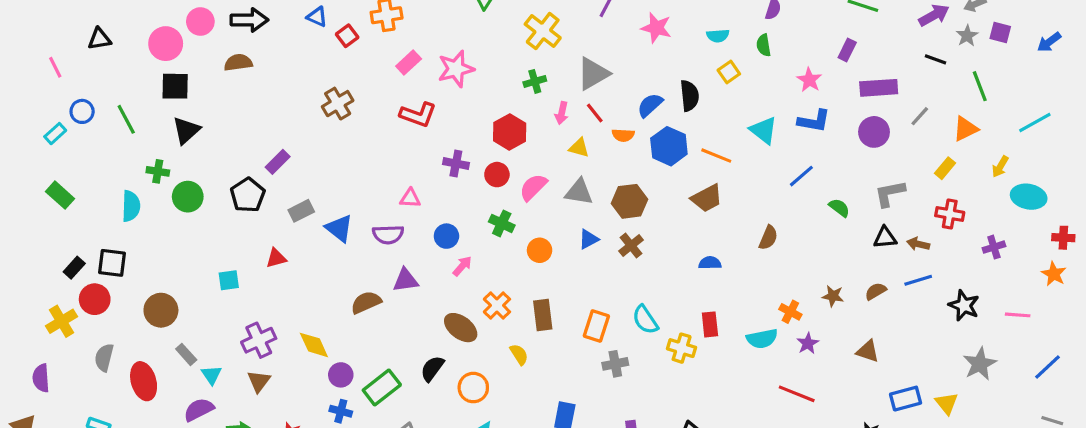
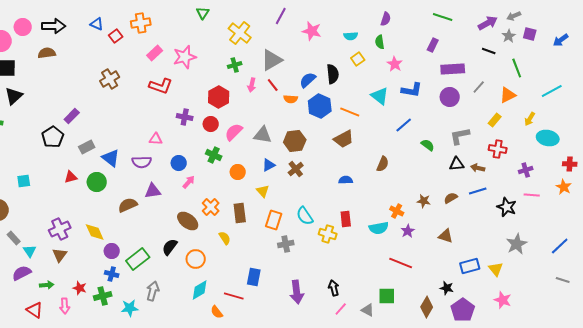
pink star: (809, 80) -> (395, 64), moved
yellow triangle: (579, 148) -> (263, 191), moved, turned 32
green circle: (188, 197) -> (97, 182), moved
cyan square: (229, 280) -> (24, 181), moved
pink line: (1018, 315) -> (532, 195), moved

